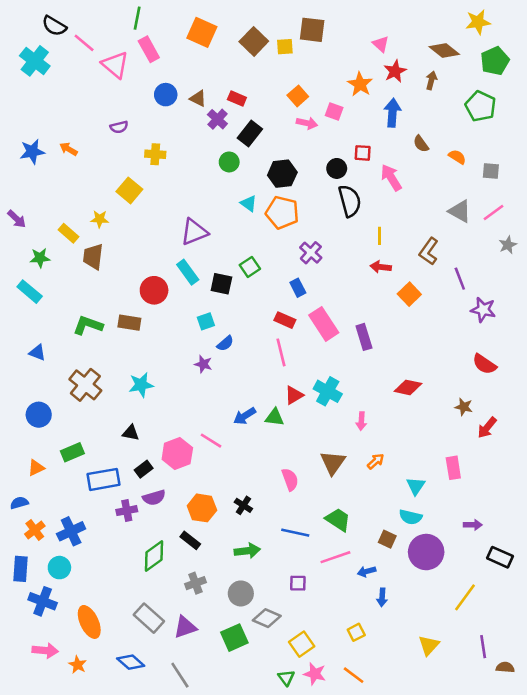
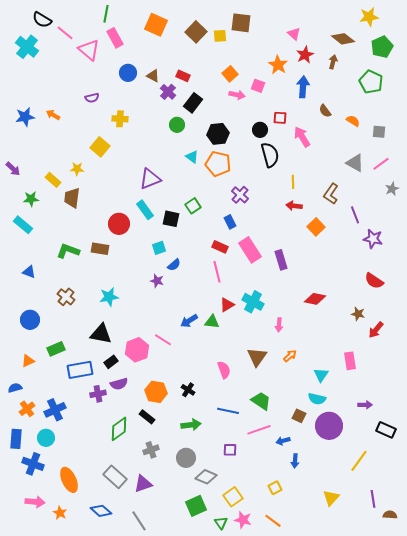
brown cross: (85, 385) -> (66, 297), size x0.7
black triangle: (131, 433) -> (101, 334), size x1.6
green square: (234, 638) -> (196, 506), moved

